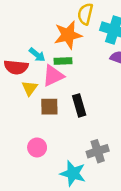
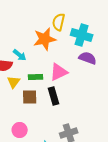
green rectangle: (63, 61) -> (36, 77), moved
pink triangle: (53, 76) -> (59, 72), moved

